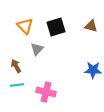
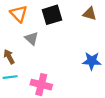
gray triangle: (37, 49) -> (32, 38), turned -32

